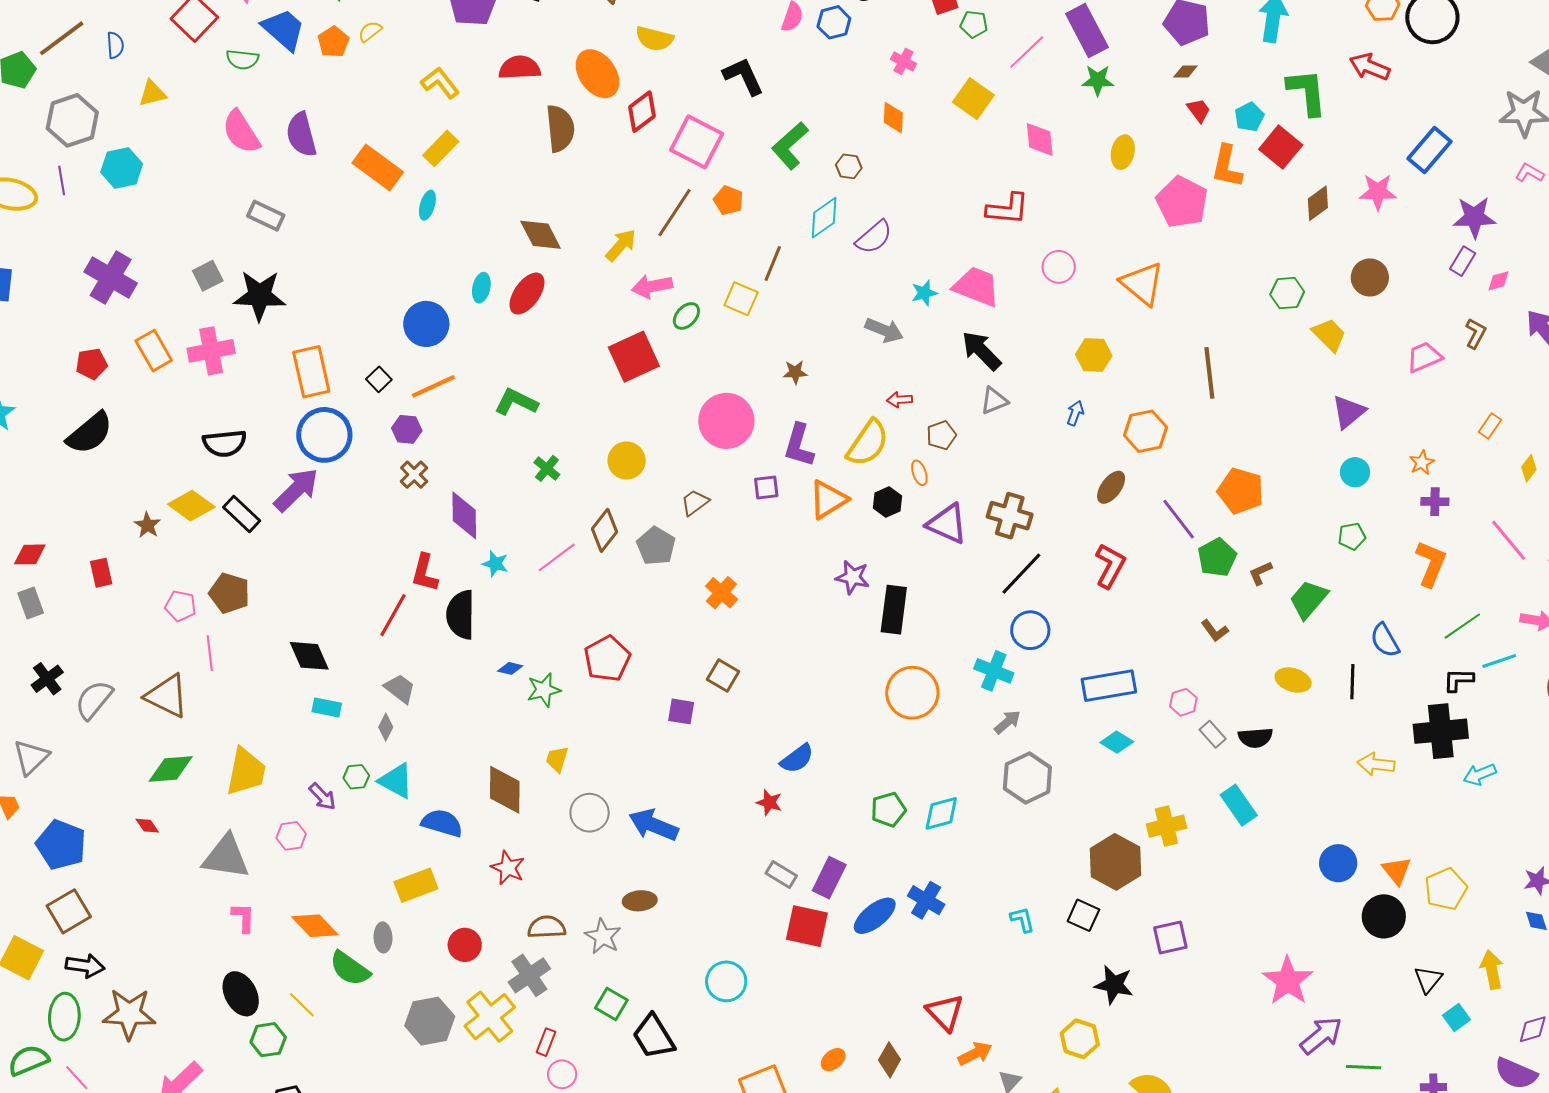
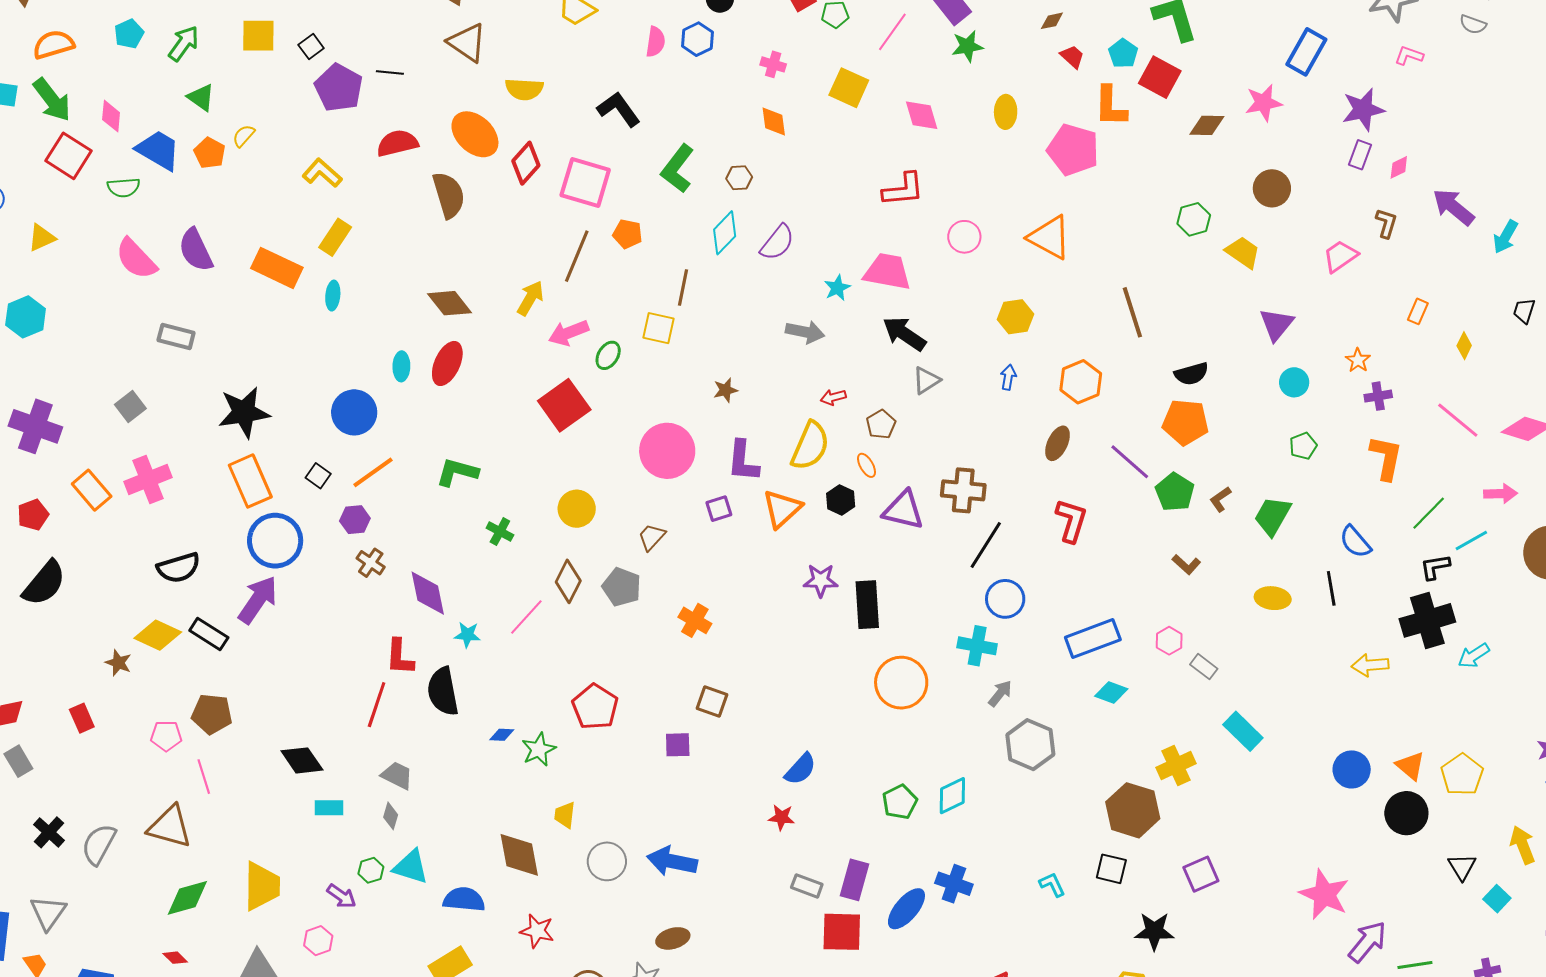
brown diamond: (1318, 203) -> (1207, 125), turned 48
black star: (260, 296) -> (244, 412), moved
black semicircle: (1255, 738) -> (1191, 374), moved

